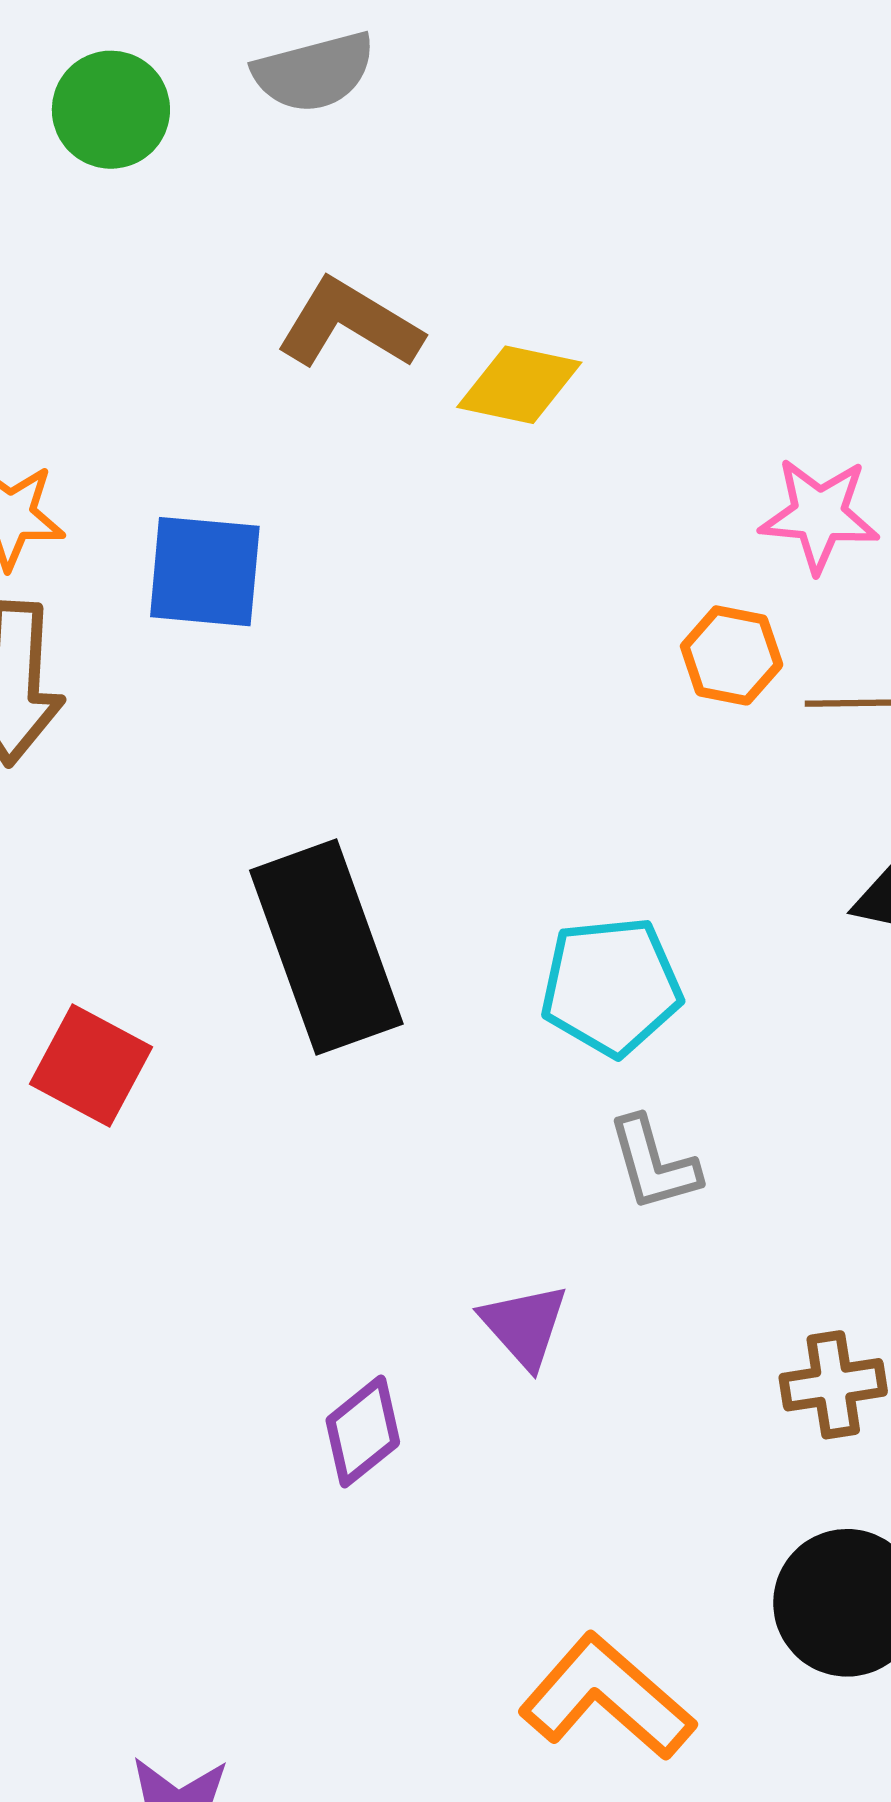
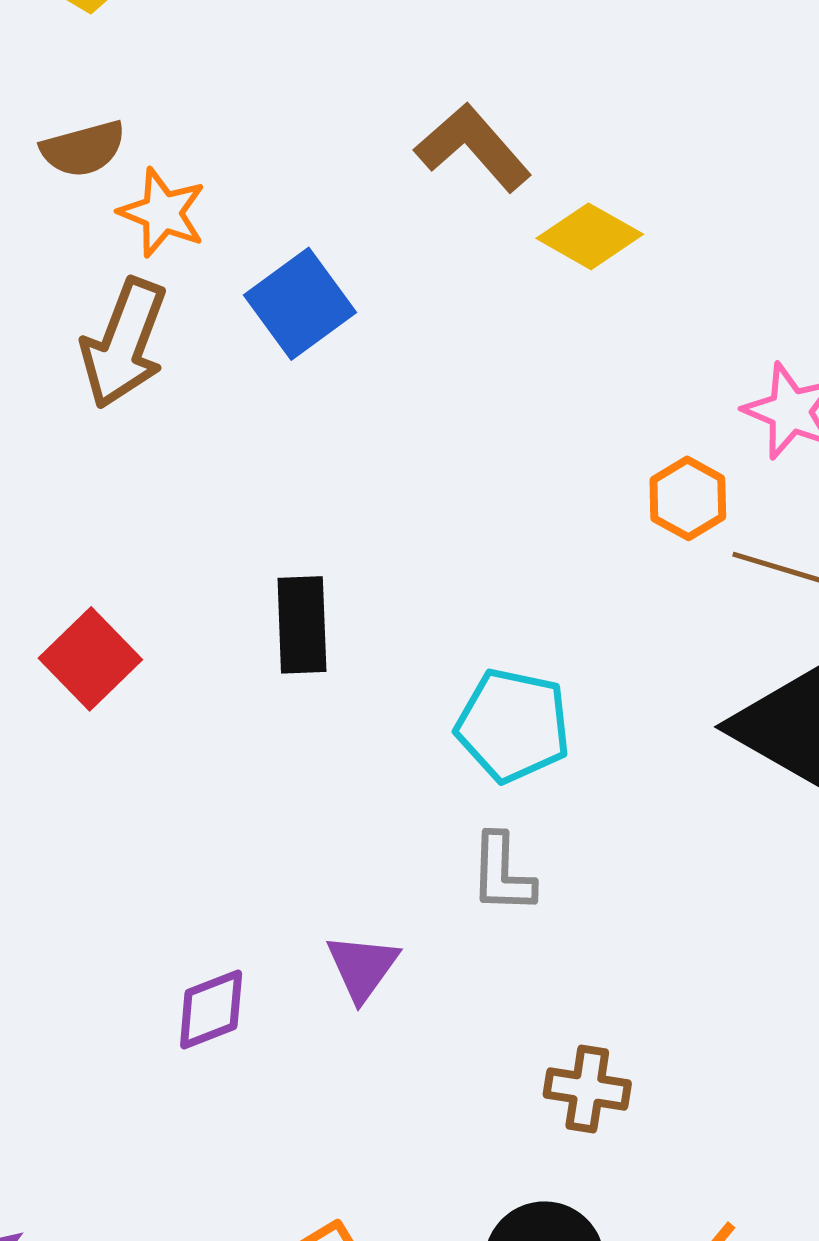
blue square: (205, 572) -> (300, 304), turned 31
black rectangle: (326, 947) -> (302, 625), size x0.6

